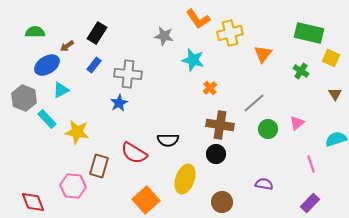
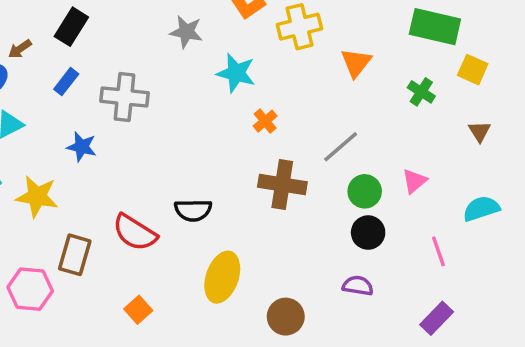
blue star: (119, 103) -> (82, 147), moved, turned -30
black circle: (216, 154) -> (368, 233), moved
orange square: (146, 200) -> (138, 310), moved, size x0.6

